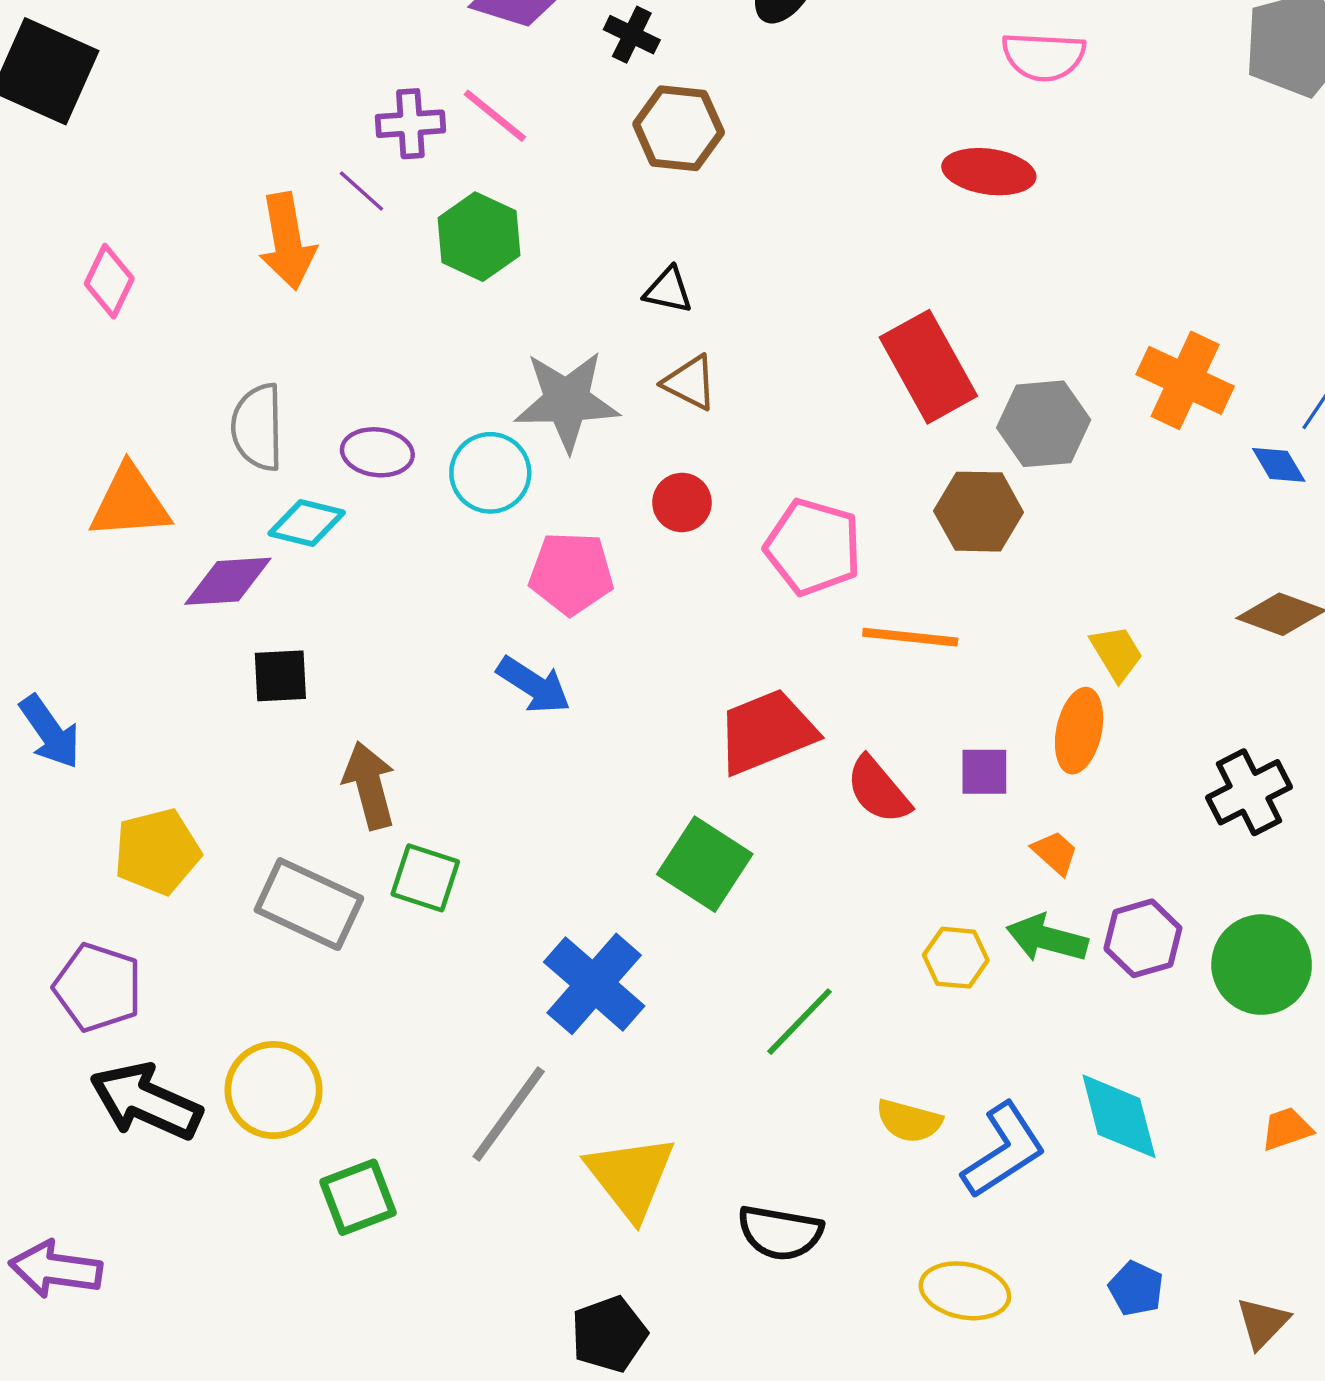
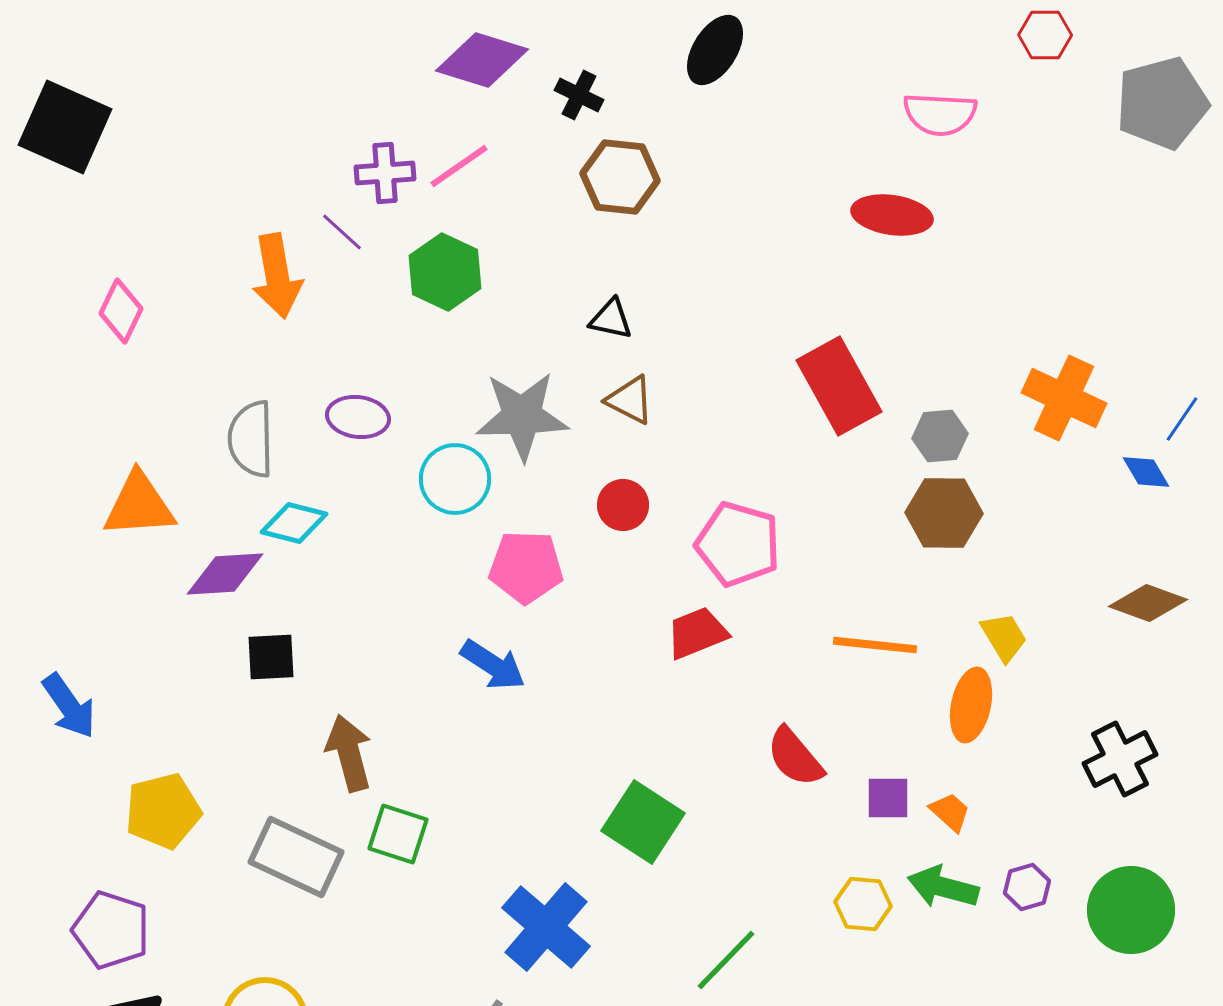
pink line: (495, 116) -> (459, 166), turned -74
gray hexagon: (1044, 424) -> (940, 436), size x0.7
purple ellipse: (377, 452) -> (358, 417), moved
brown hexagon: (979, 512) -> (944, 513), moved
orange line: (910, 637) -> (875, 645), moved
red trapezoid: (766, 732) -> (697, 633), moved, size x0.7
purple square: (984, 772) -> (888, 798), moved
purple hexagon: (1143, 938) -> (1027, 887), size x0.7

